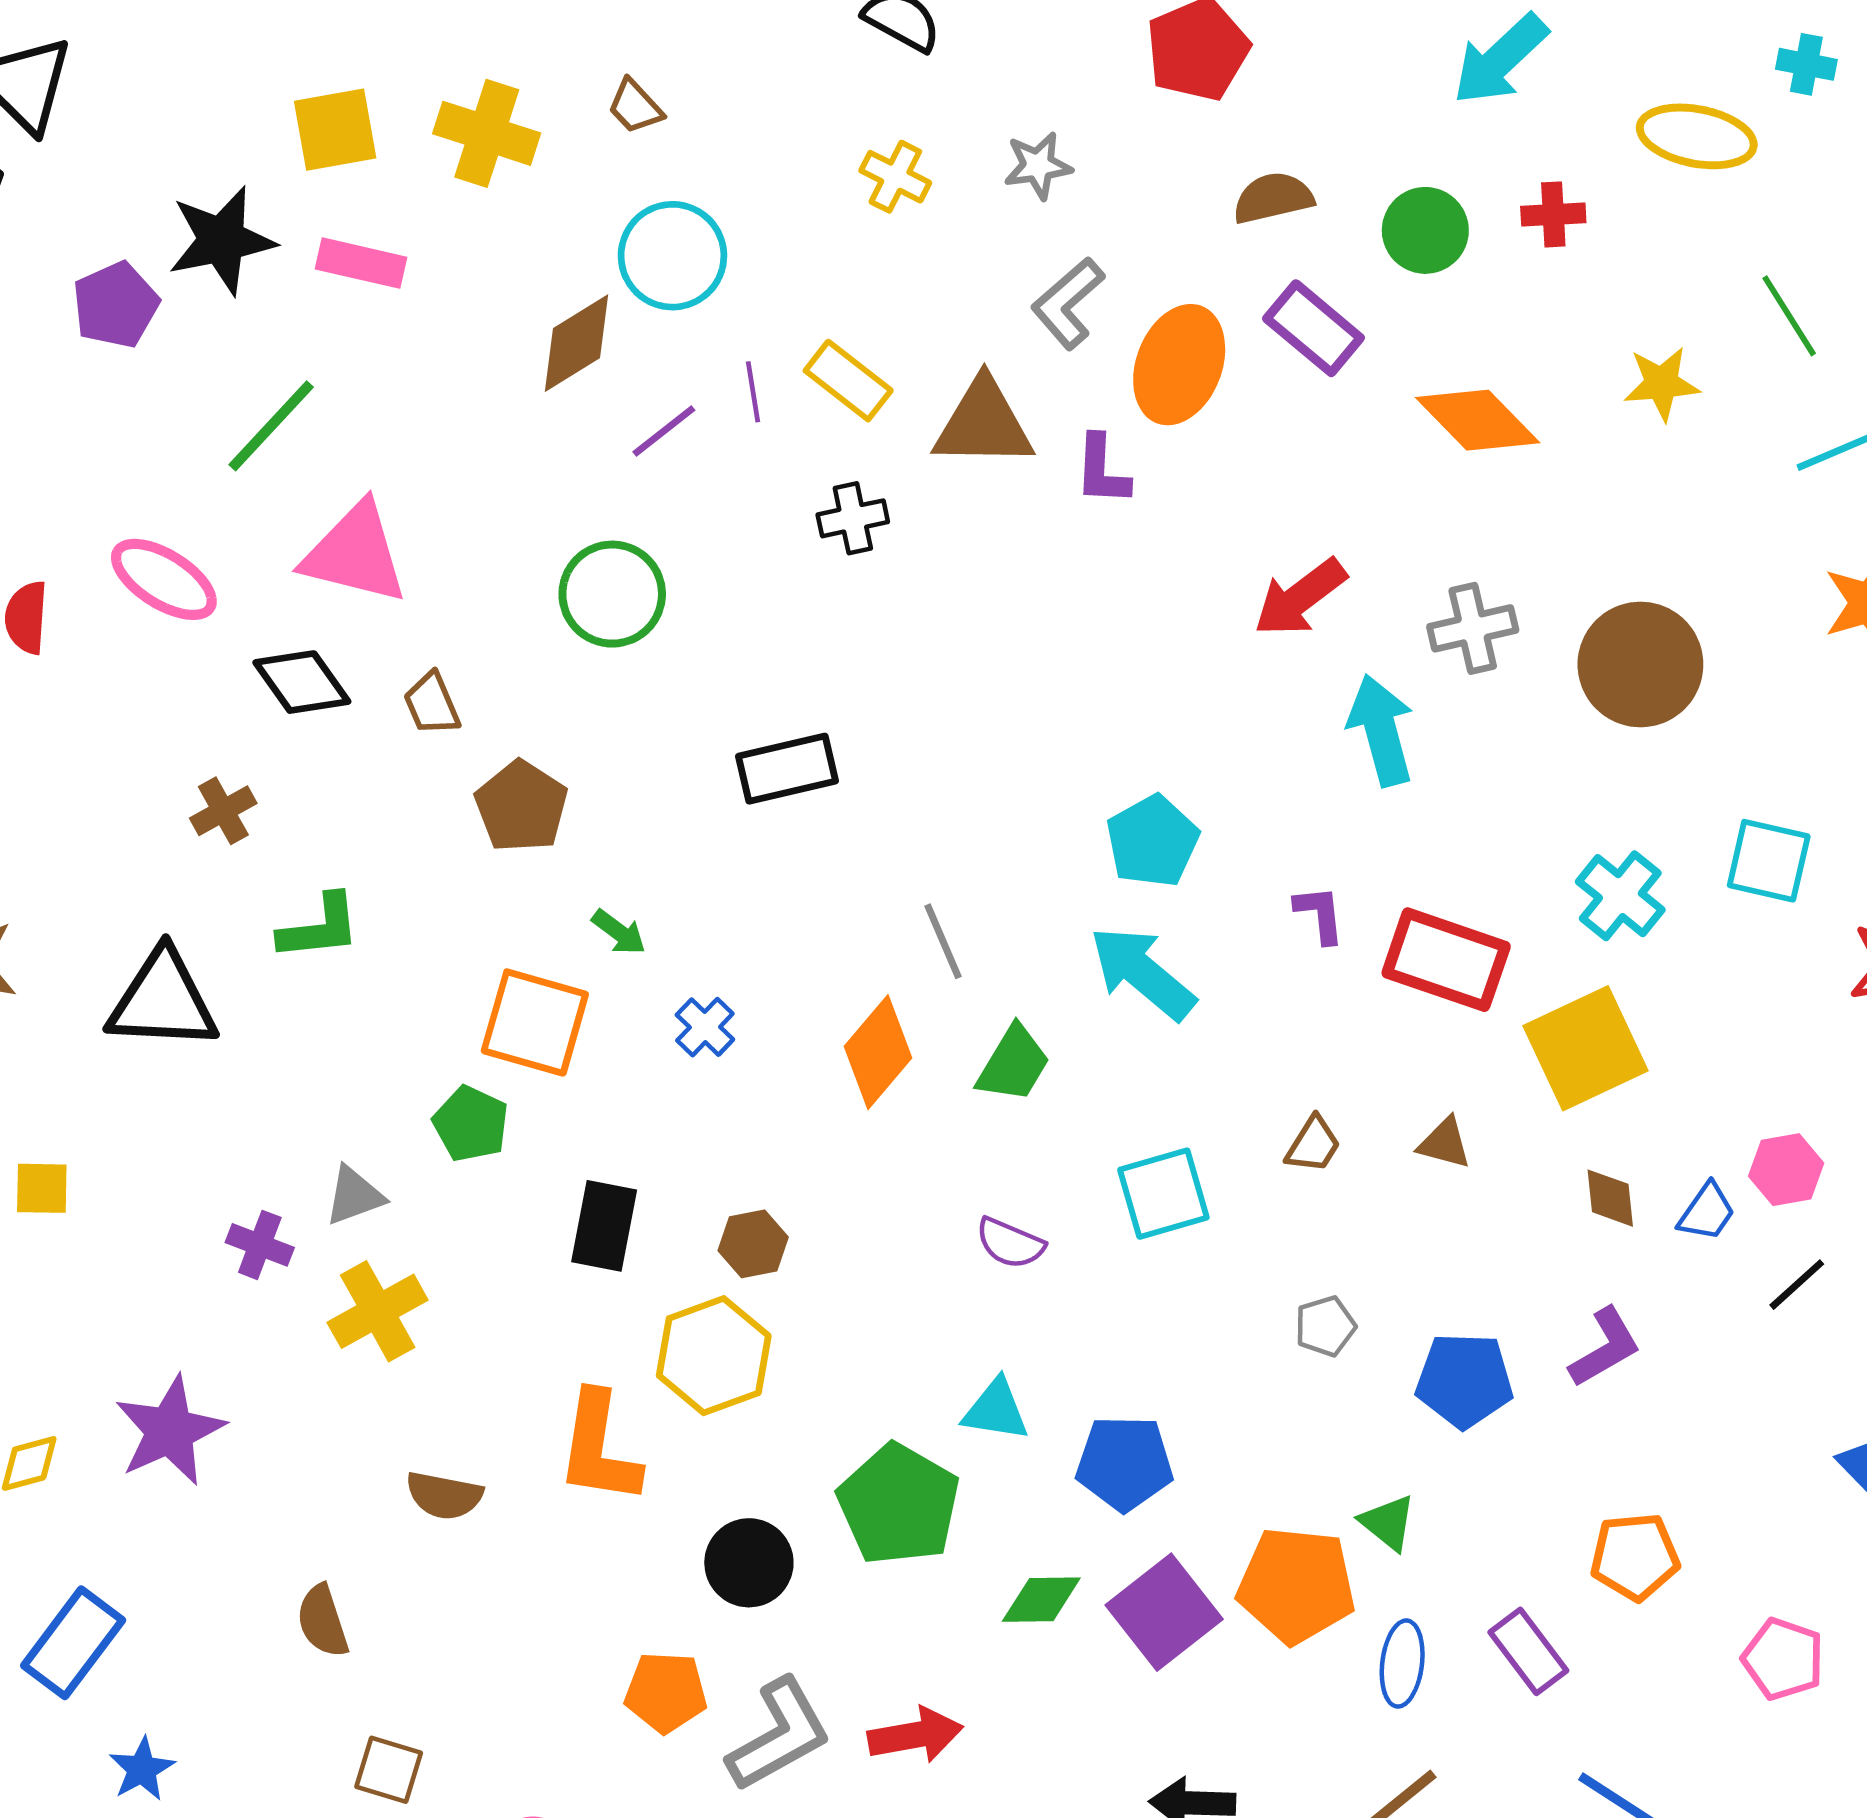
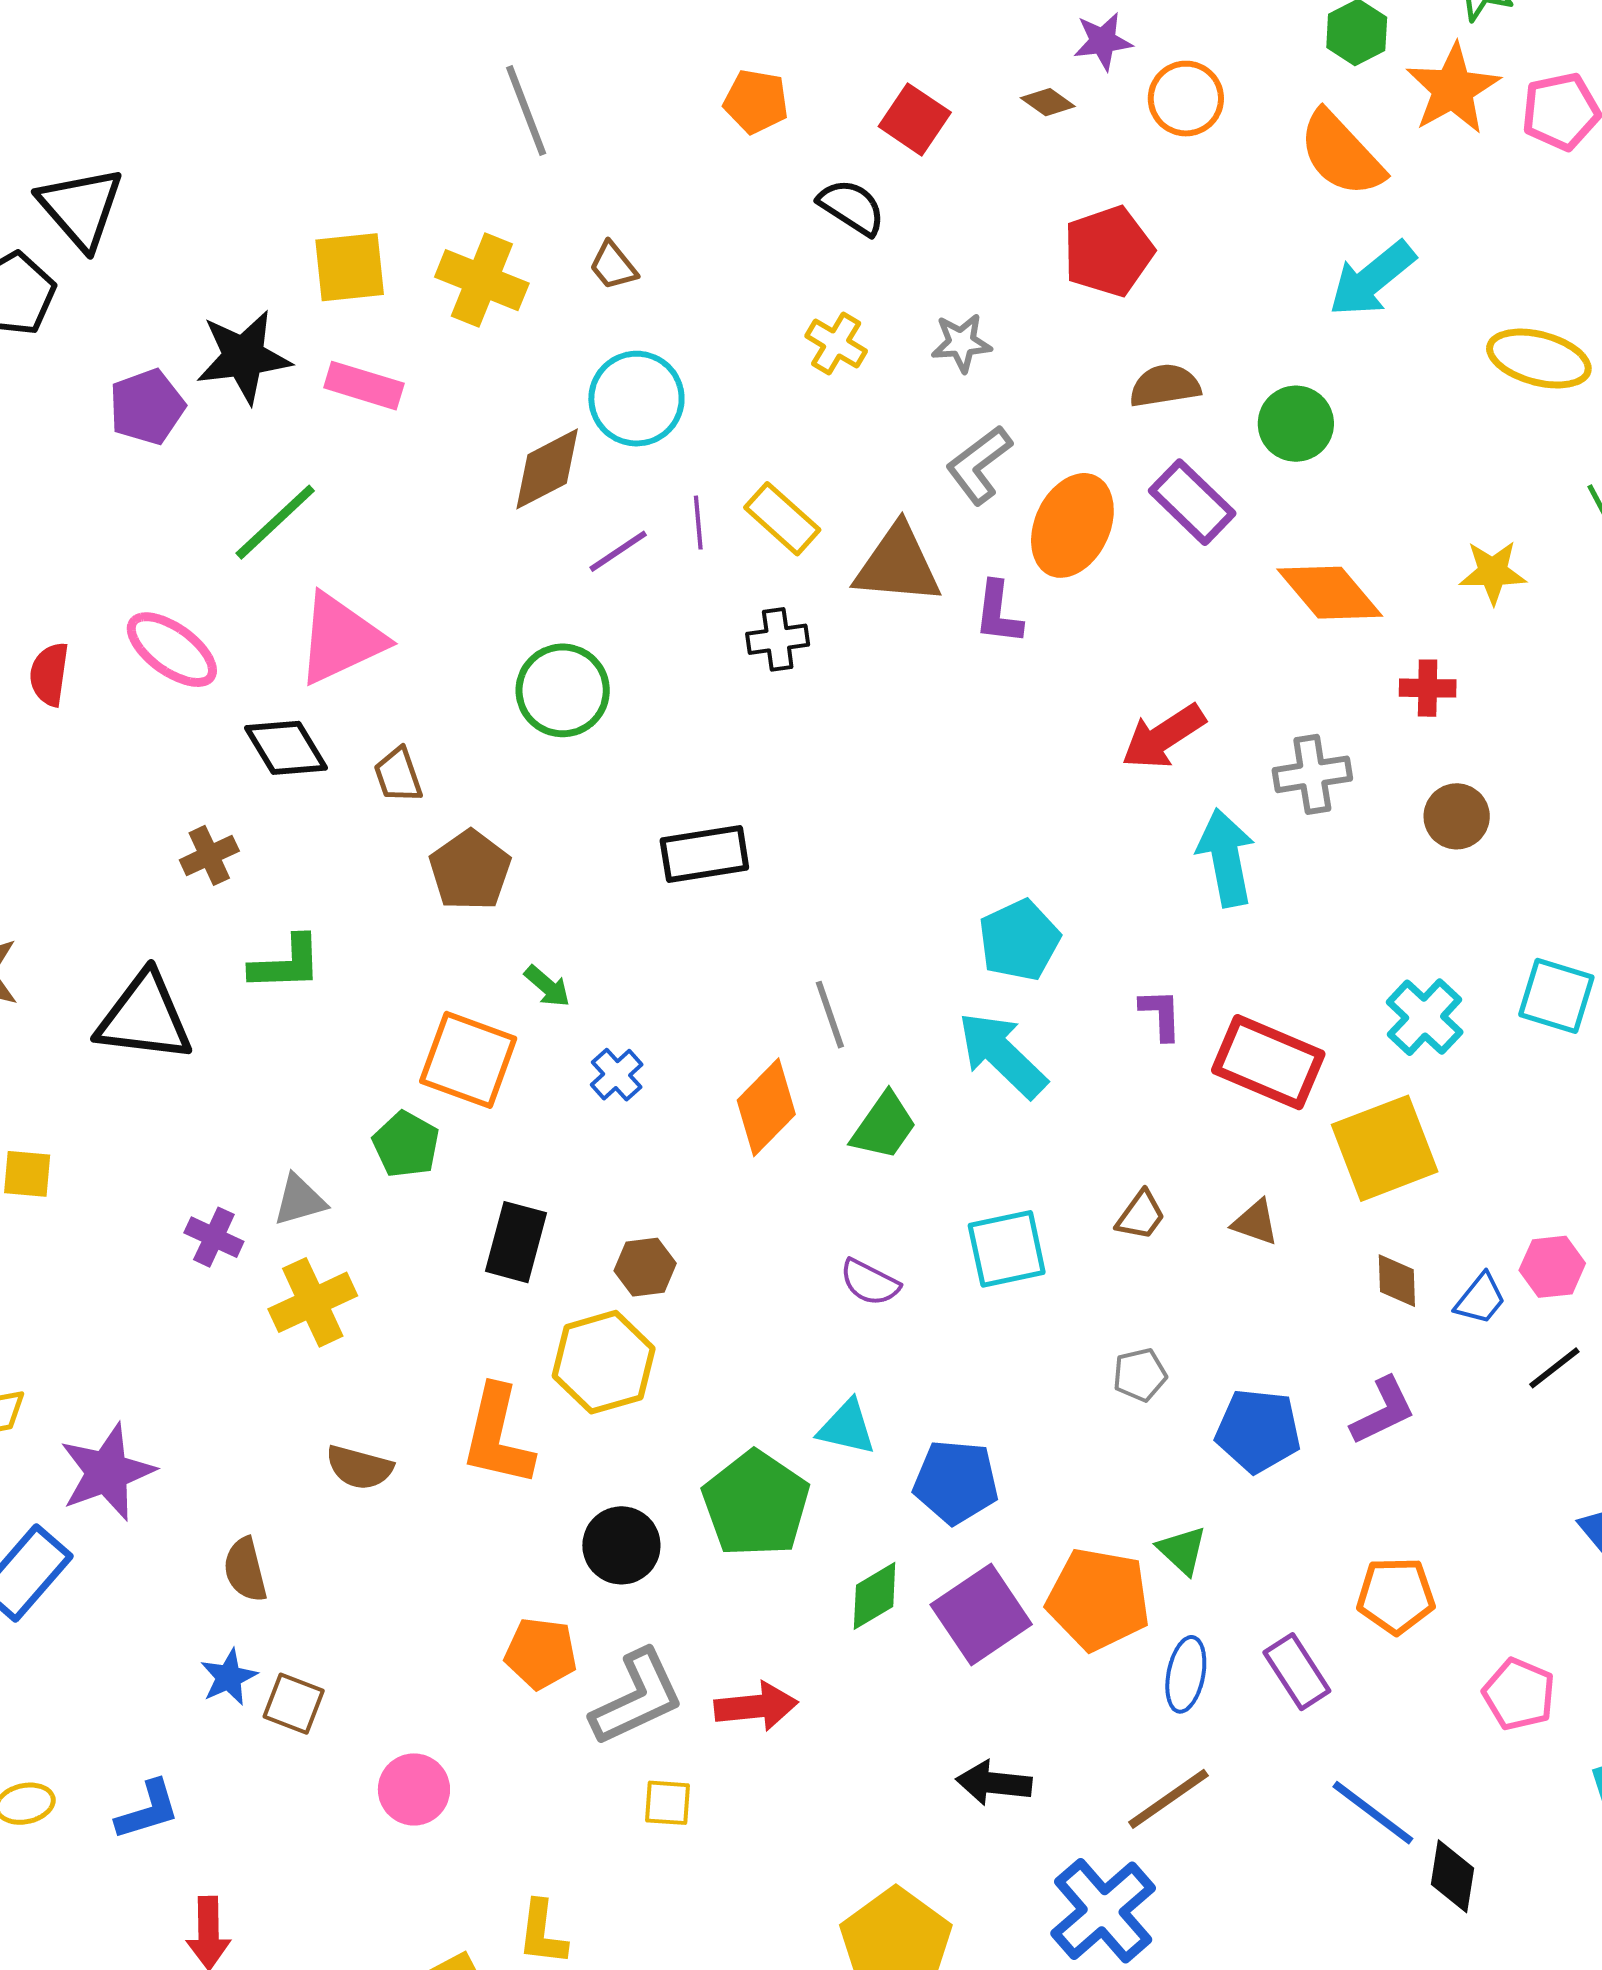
red cross: (1553, 214) -> (1428, 688), moved
pink triangle: (355, 553) -> (341, 639), turned -43
brown circle: (1640, 664) -> (1457, 816), size x0.6
purple star: (170, 1431) -> (107, 1472), moved
green diamond: (1041, 1600) -> (875, 1596), turned -34
blue star: (142, 1769) -> (229, 1677), moved

